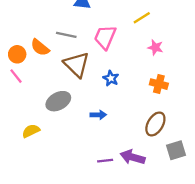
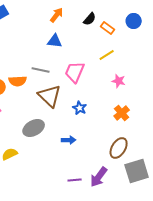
orange semicircle: (40, 47) -> (18, 81), turned -42
orange cross: (159, 84) -> (122, 113), turned 35
gray square: (176, 150) -> (137, 171), size x1.4
purple arrow: (133, 157) -> (99, 177), turned -70

